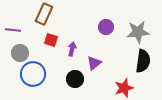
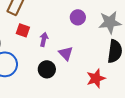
purple triangle: (94, 63) -> (66, 53), turned -35

